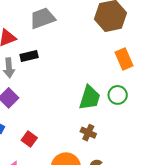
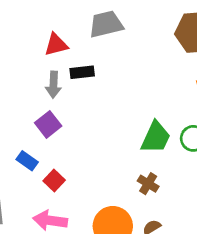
red square: (29, 139) -> (54, 181), moved

